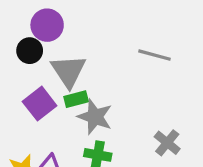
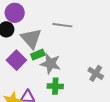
gray line: (154, 55) -> (62, 25), moved

